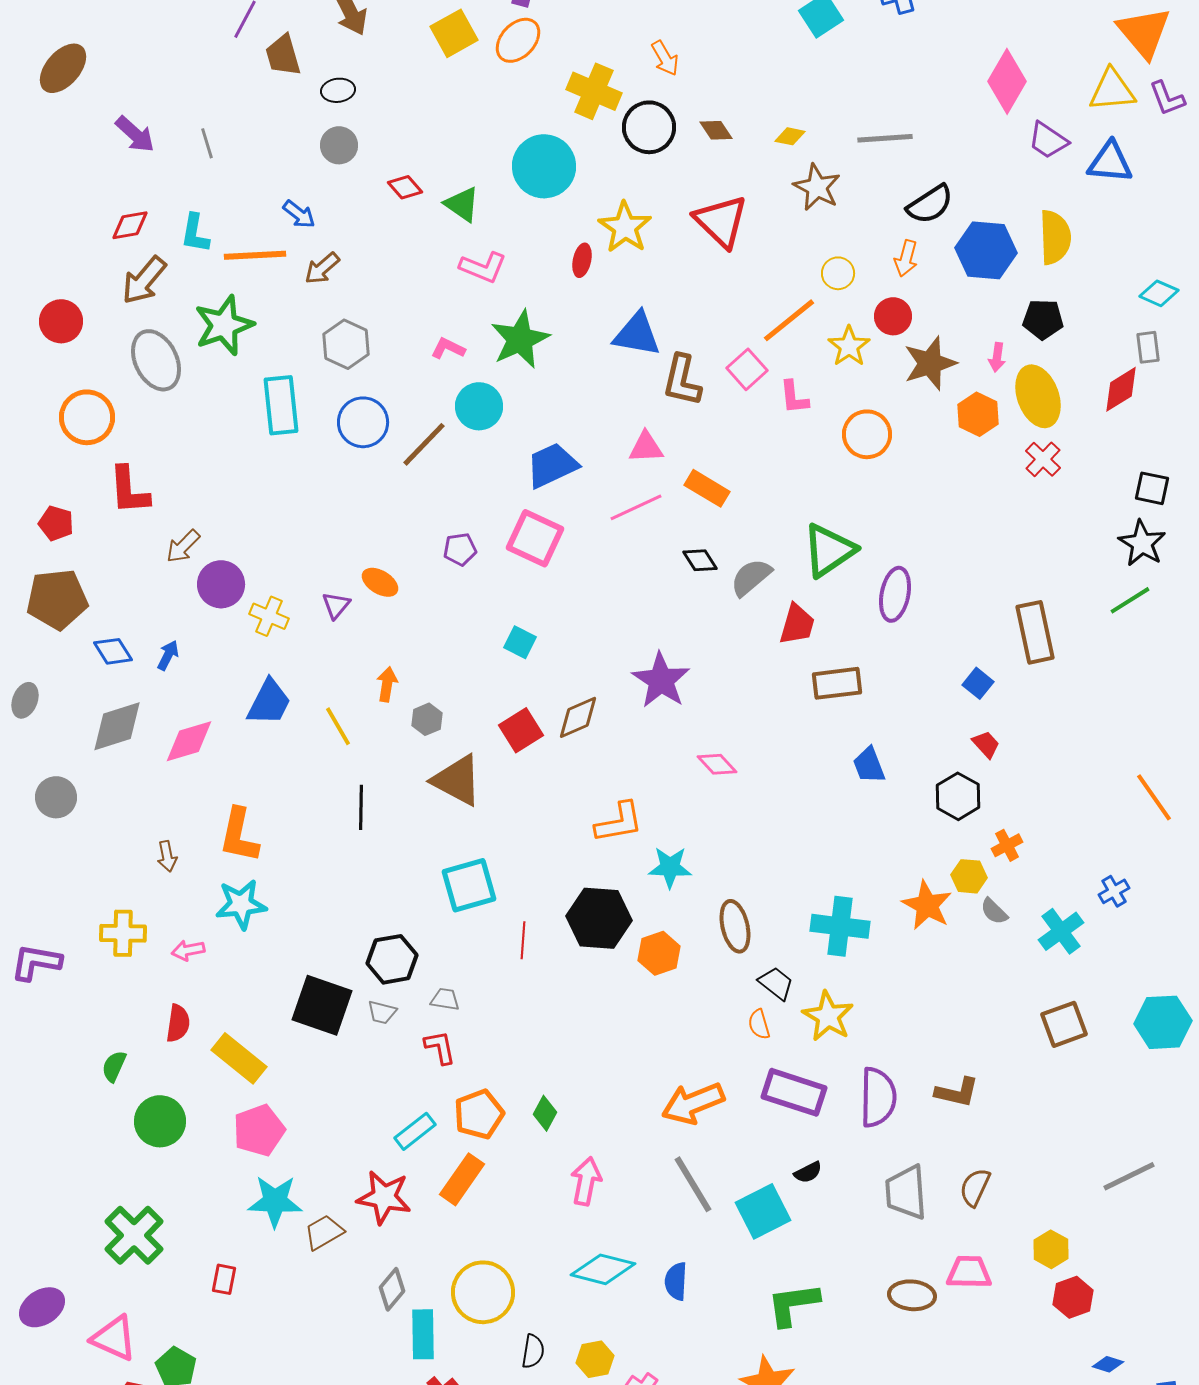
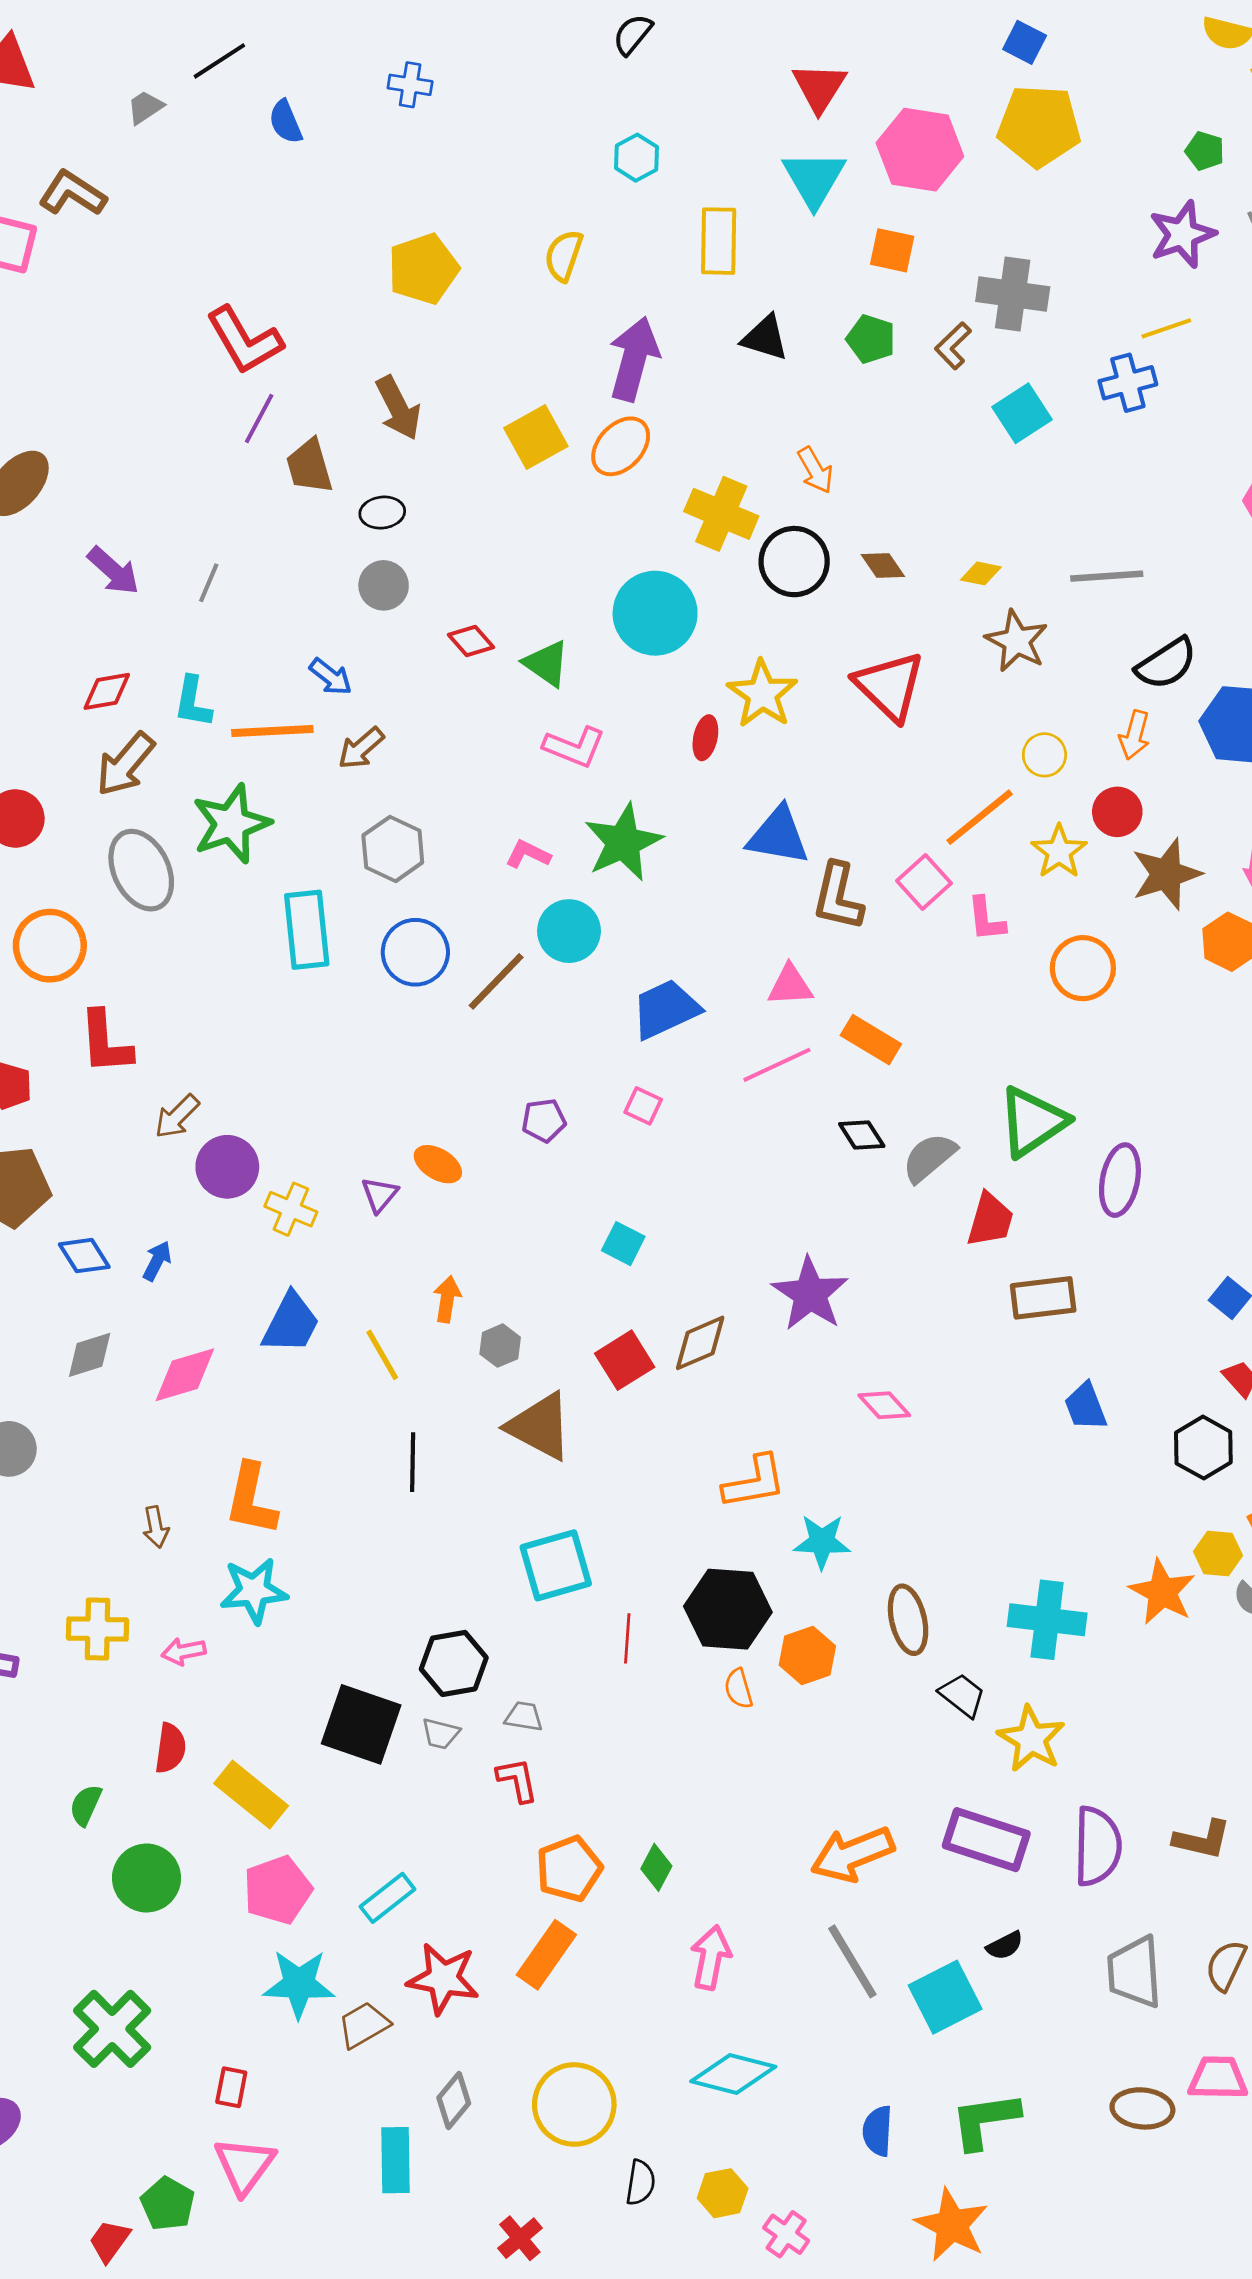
gray line: (207, 143) -> (209, 583), turned 40
pink square: (535, 538) -> (643, 1106), size x0.5
gray diamond: (117, 726) -> (90, 1355), size x0.7
orange semicircle: (759, 1024) -> (739, 1689), moved
cyan rectangle: (415, 1131) -> (388, 1898), moved
blue semicircle: (676, 1281) -> (878, 2131), moved
cyan rectangle: (423, 1334) -> (395, 2160), moved
pink triangle: (114, 1338) -> (245, 2165), moved, turned 42

